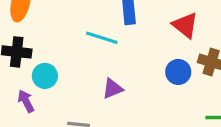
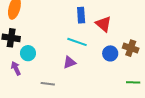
red triangle: (185, 25) -> (103, 24), moved
cyan line: (102, 38) -> (77, 42), moved

